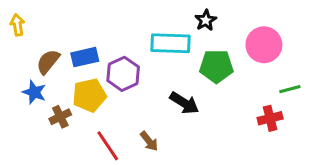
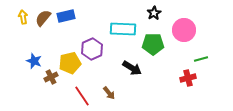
black star: (206, 20) -> (154, 13), moved
blue rectangle: (85, 57) -> (66, 16), moved
brown semicircle: (48, 62) -> (43, 18), moved

